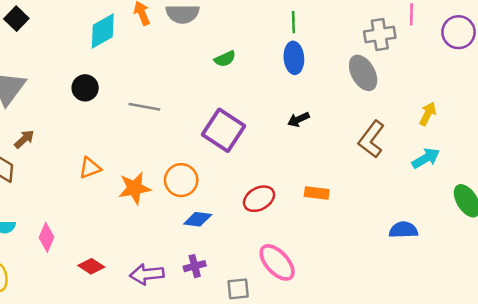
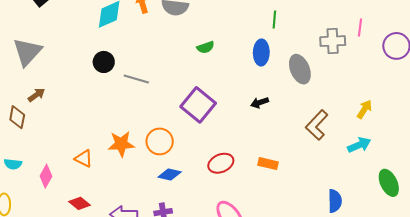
green line: (293, 22) -> (274, 20), moved
gray ellipse: (363, 73) -> (300, 69), moved
black circle: (85, 88) -> (104, 62), moved
orange triangle: (90, 168) -> (84, 159), moved, turned 42
blue semicircle: (403, 230) -> (335, 201), turned 85

